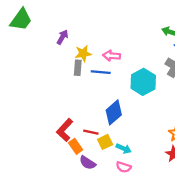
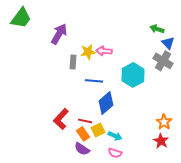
purple arrow: (62, 37) -> (59, 34), size x1.5
yellow star: (83, 54) -> (88, 52), moved
blue line: (101, 72) -> (94, 81), moved
orange rectangle: (76, 146) -> (83, 134), moved

